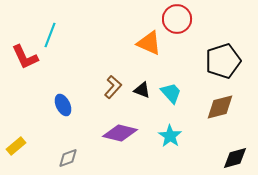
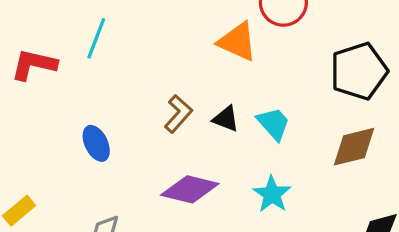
cyan line: (50, 35) -> (96, 38), moved
red L-shape: (25, 57) -> (34, 65), turned 128

